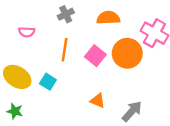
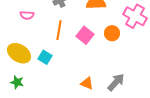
orange circle: (127, 53) -> (112, 33), size x0.6
orange triangle: (98, 101) -> (87, 83), moved

